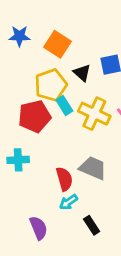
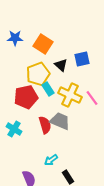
cyan cross: (18, 160) -> (14, 129), turned 35
gray trapezoid: (93, 168) -> (60, 121), moved
red semicircle: (64, 179) -> (45, 125), moved

